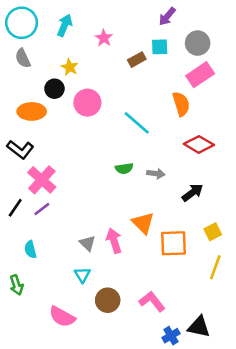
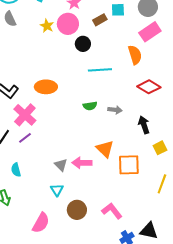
black circle: (54, 89) -> (83, 44), moved
pink circle: (87, 103) -> (68, 24), moved
orange ellipse: (32, 111) -> (46, 87), moved
cyan line: (137, 123) -> (100, 70), turned -45
black arrow: (193, 193) -> (144, 125), turned -72
yellow square: (213, 232) -> (160, 148), moved
pink arrow: (114, 241) -> (82, 163), turned -72
pink semicircle: (62, 317) -> (41, 223), turned -90

